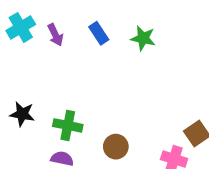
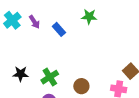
blue rectangle: (99, 33) -> (59, 29), moved
green cross: (68, 125) -> (50, 77), turned -36

